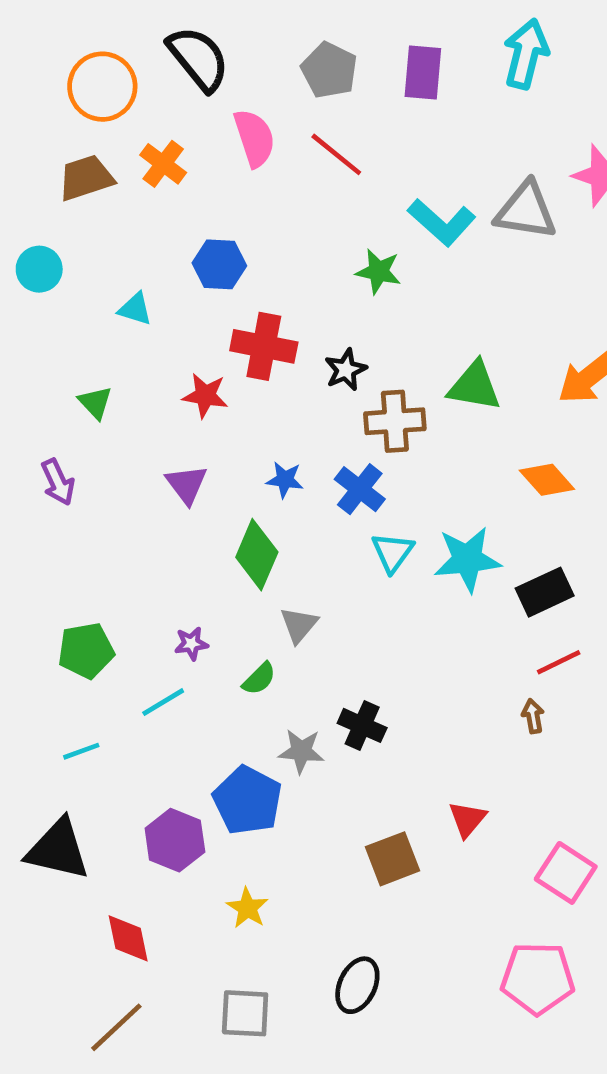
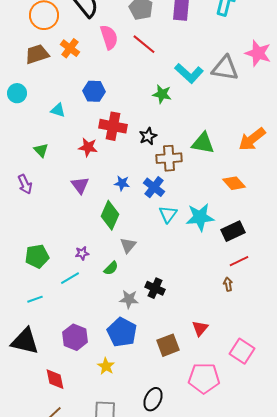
blue pentagon: (247, 800) -> (122, 332), moved
pink pentagon: (538, 978) -> (204, 378), moved

